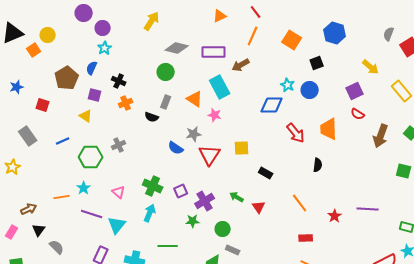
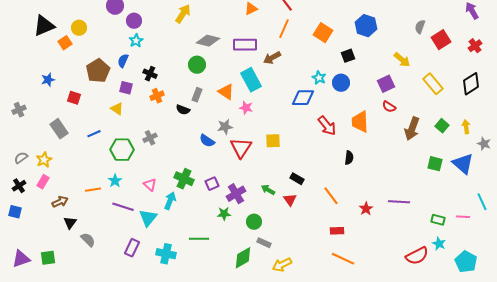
black rectangle: (266, 173) -> (297, 179), moved
cyan arrow: (150, 213) -> (170, 201), moved
pink rectangle: (12, 232) -> (43, 182), moved

